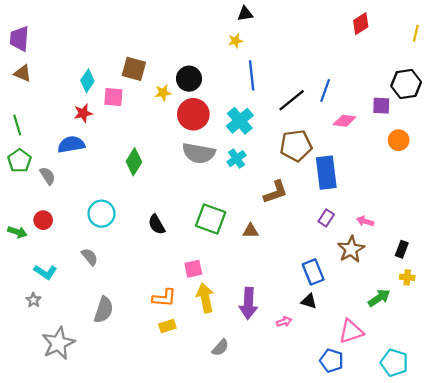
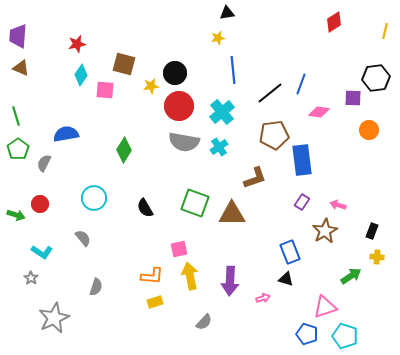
red star: (83, 113) -> (77, 44), moved
gray semicircle: (47, 176) -> (44, 163), turned -120
brown triangle: (251, 231) -> (232, 214), size x1.8
gray semicircle: (104, 310) -> (96, 287), size x0.7
cyan pentagon: (394, 363) -> (345, 336), moved

